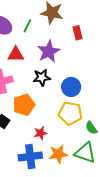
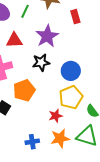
yellow pentagon: (70, 113) -> (71, 97), turned -30
red star: (41, 133) -> (56, 116), moved
blue cross: (30, 156) -> (32, 142), size x0.6

